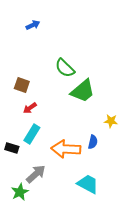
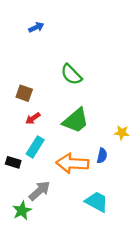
green trapezoid: (83, 91) -> (76, 121), moved

